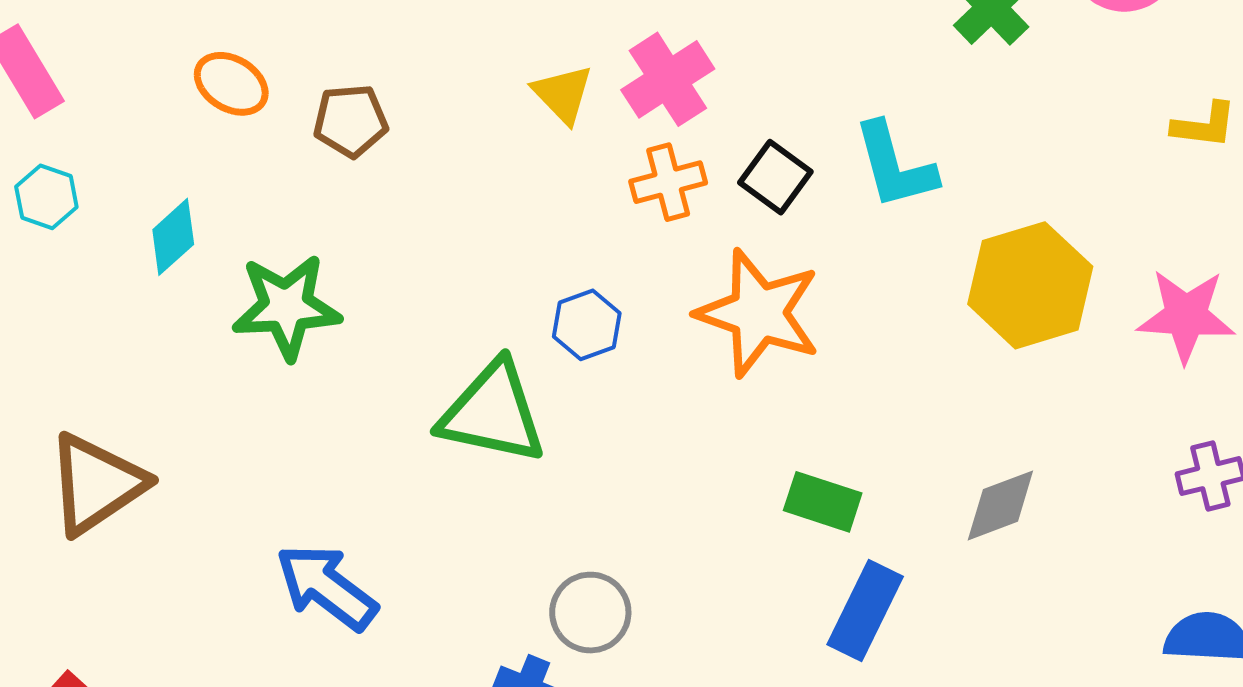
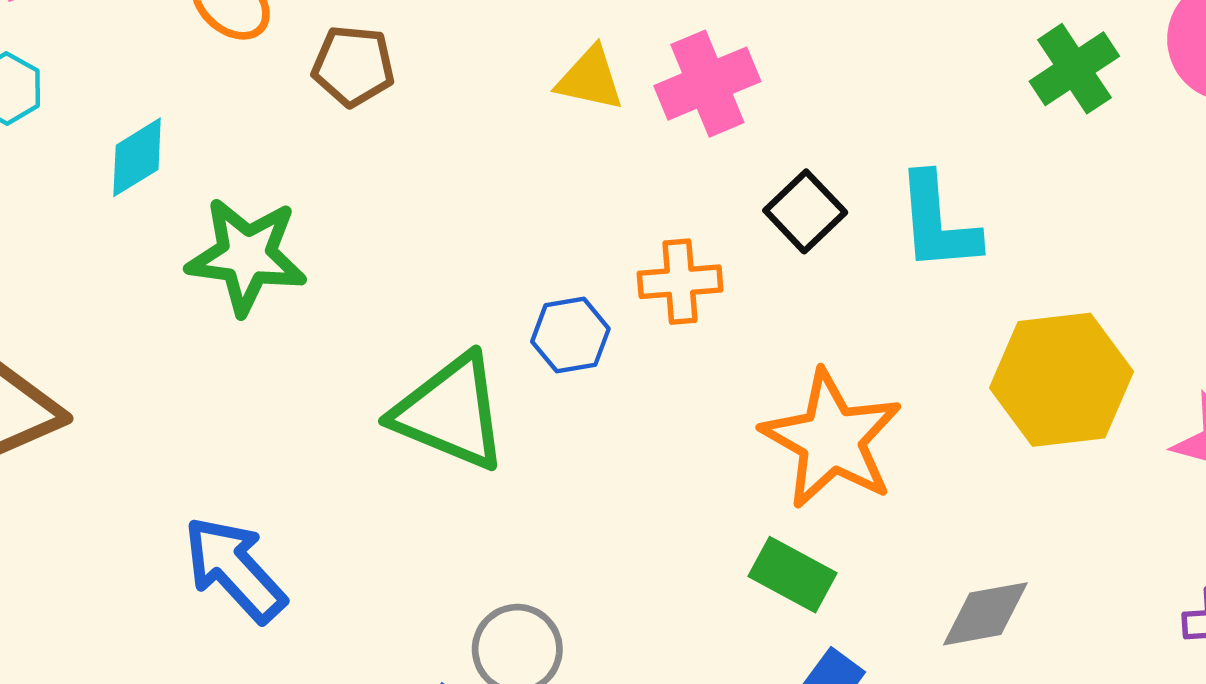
yellow triangle: (563, 94) -> (590, 79), turned -44
orange cross: (668, 182) -> (680, 282), moved
orange star: (759, 313) -> (832, 439), moved

